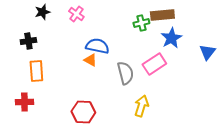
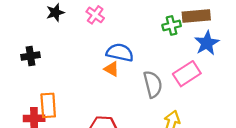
black cross: (28, 41) -> (31, 56), moved
orange rectangle: (36, 71) -> (48, 105), moved

